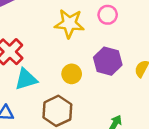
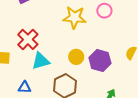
purple hexagon: (108, 61) -> (100, 60), moved

